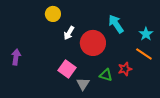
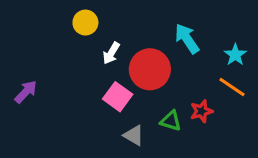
purple arrow: (16, 57) -> (26, 92), turned 35
pink square: (67, 69) -> (118, 97), moved
gray triangle: (83, 84) -> (134, 135), turned -32

